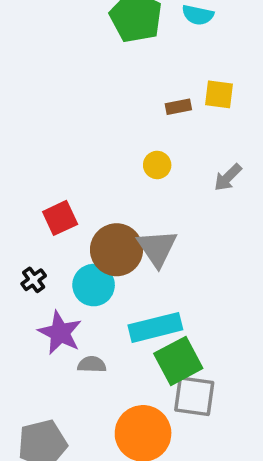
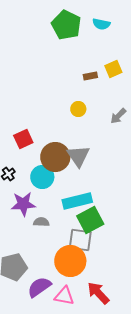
yellow square: (219, 94) -> (113, 69), turned -30
purple star: (60, 333) -> (23, 204), turned -30
gray square: (194, 396) -> (80, 240), moved

